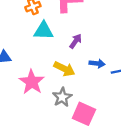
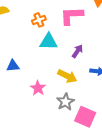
pink star: (32, 82) -> (38, 88), size x0.7

